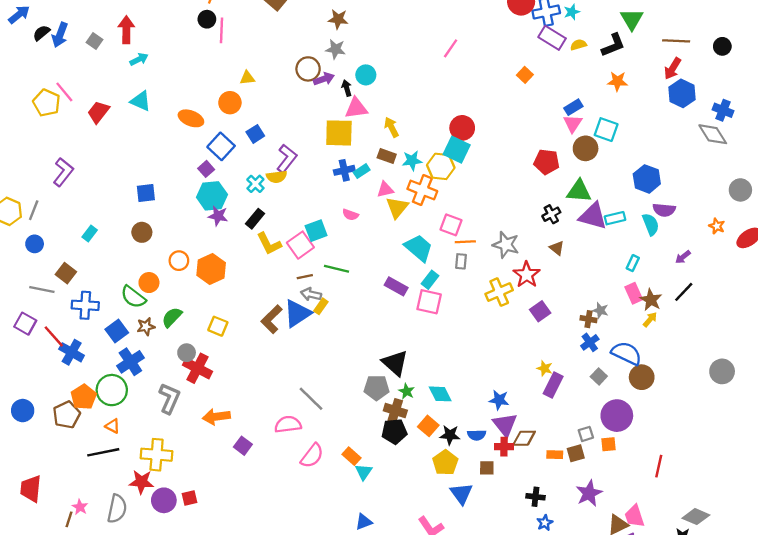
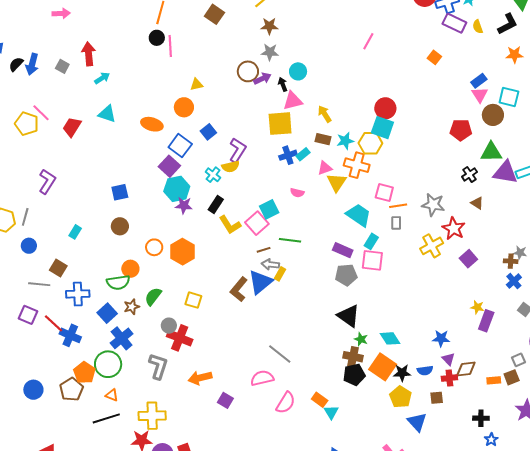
yellow semicircle: (578, 45) -> (478, 27), turned -88
purple square: (206, 169) -> (169, 166), size x1.5
green semicircle: (133, 297) -> (118, 282), turned -40
gray pentagon: (377, 388) -> (346, 275), moved
purple triangle: (505, 425) -> (448, 359), size x0.6
orange square: (428, 426) -> (383, 367), size x1.5

